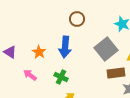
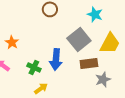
blue arrow: (65, 47) -> (56, 59), moved

